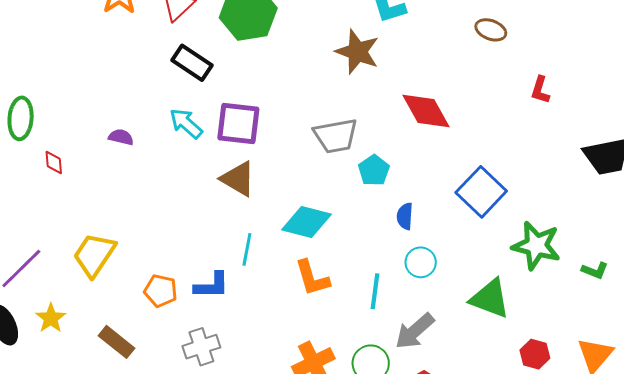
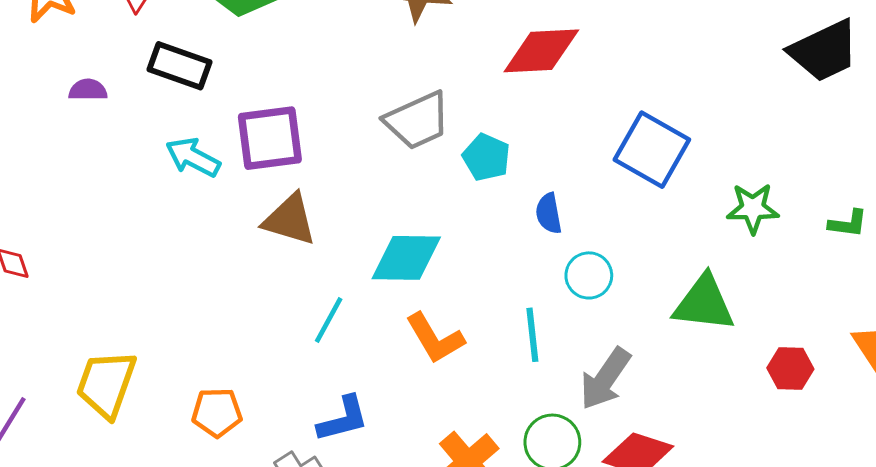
red diamond: (426, 111) -> (541, 51), turned -50
purple semicircle: (121, 137) -> (88, 90), moved
green star: (536, 246) -> (753, 208), size x0.7
cyan line: (247, 249) -> (329, 320), turned 32
blue L-shape: (212, 285) -> (343, 419), moved

